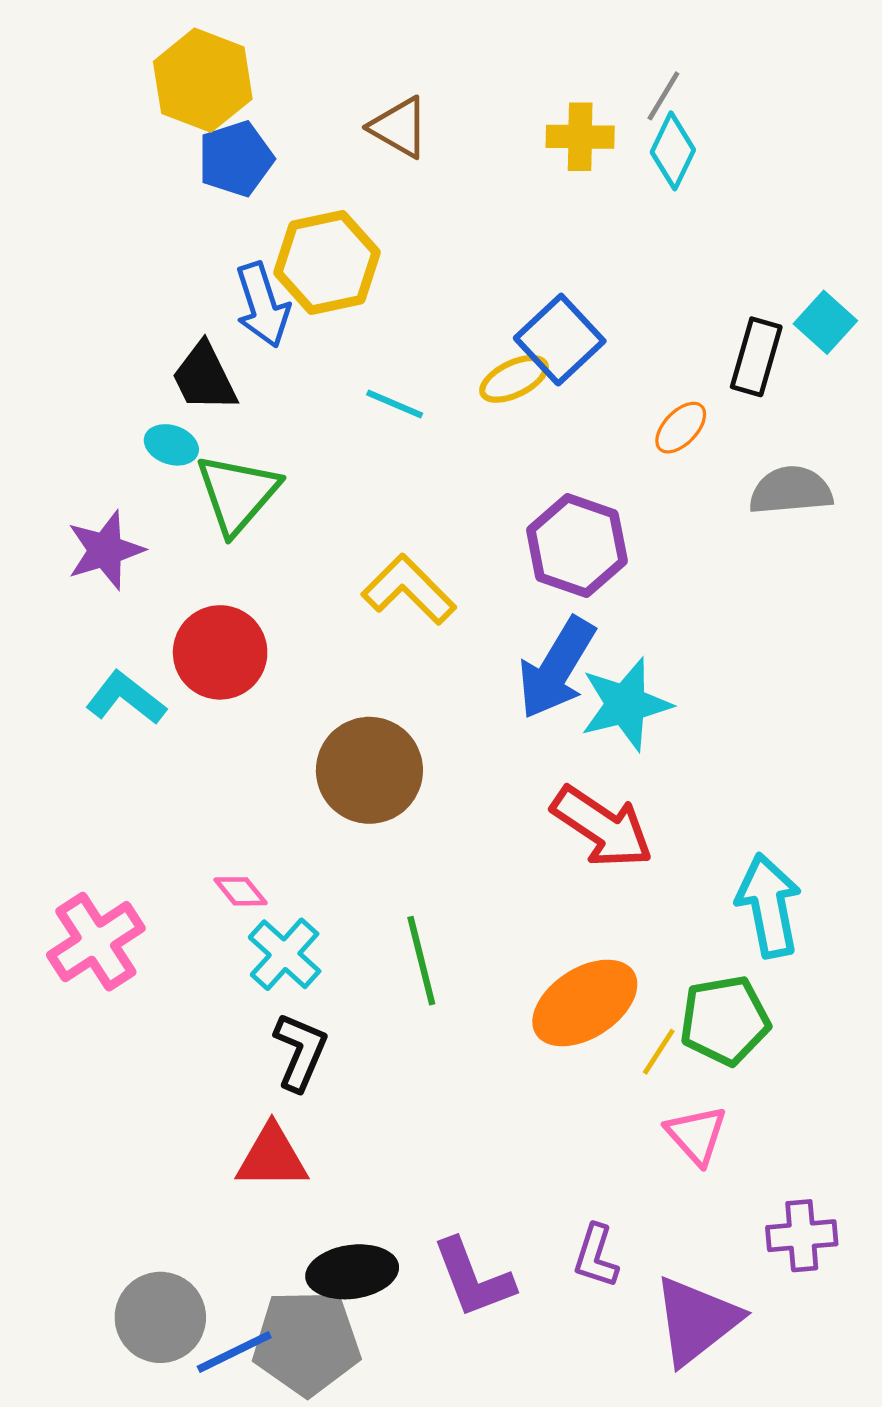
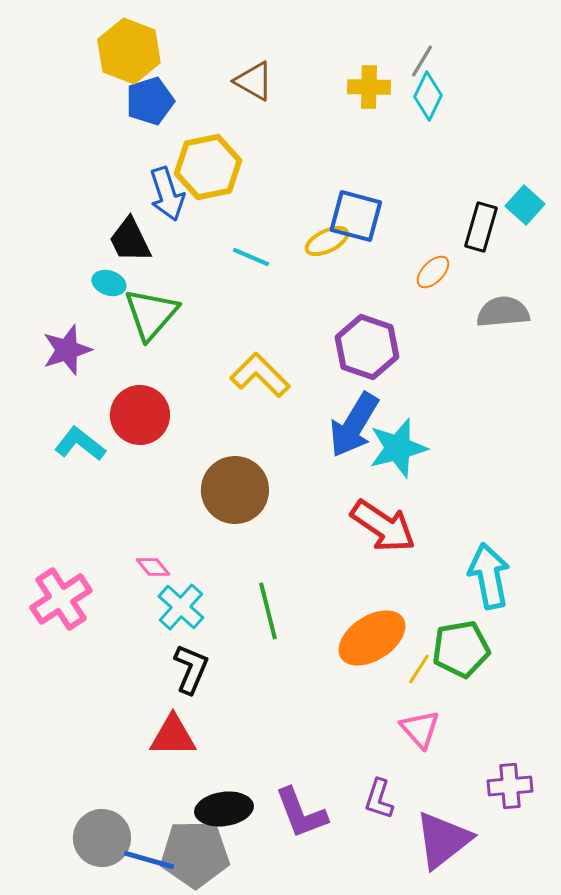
blue square: (560, 340) -> (356, 216), turned -32
pink triangle: (696, 1135) -> (420, 729), moved
blue line: (234, 1352) -> (149, 860), turned 42

